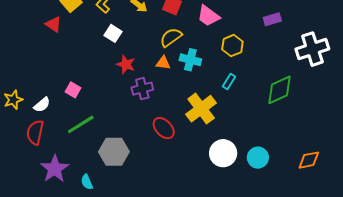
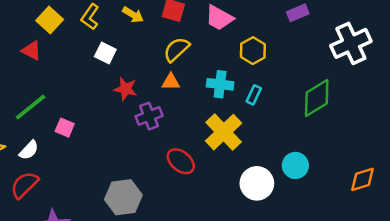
cyan cross: (190, 60) -> (220, 84), moved
green line: (81, 124) -> (30, 107), moved
red semicircle: (35, 132) -> (24, 185), turned 40
cyan circle: (258, 158) -> (295, 165), moved

